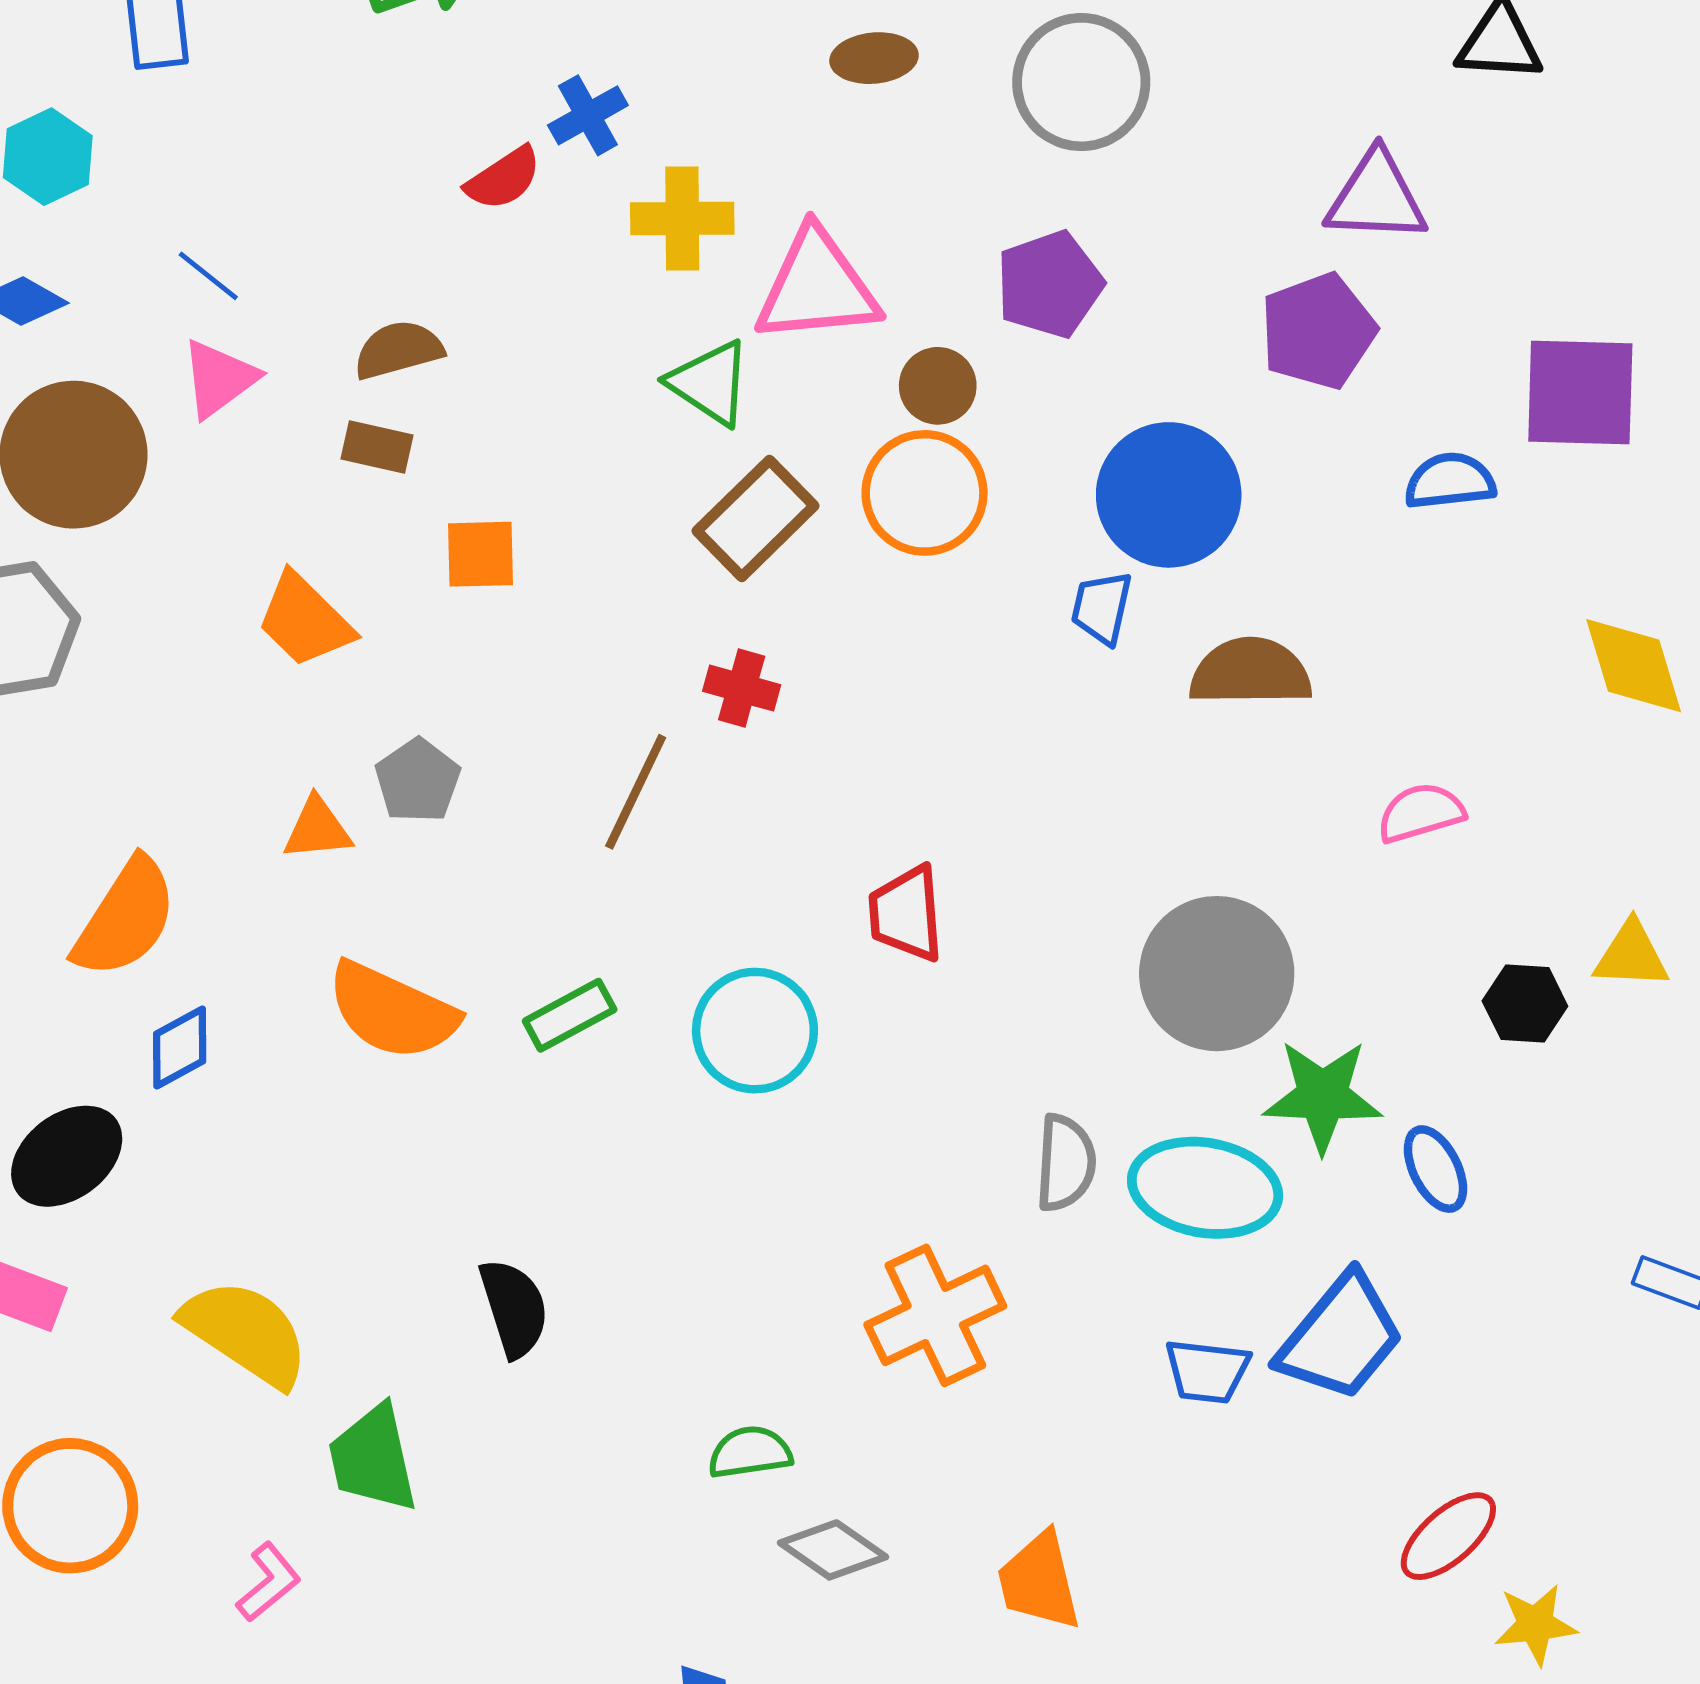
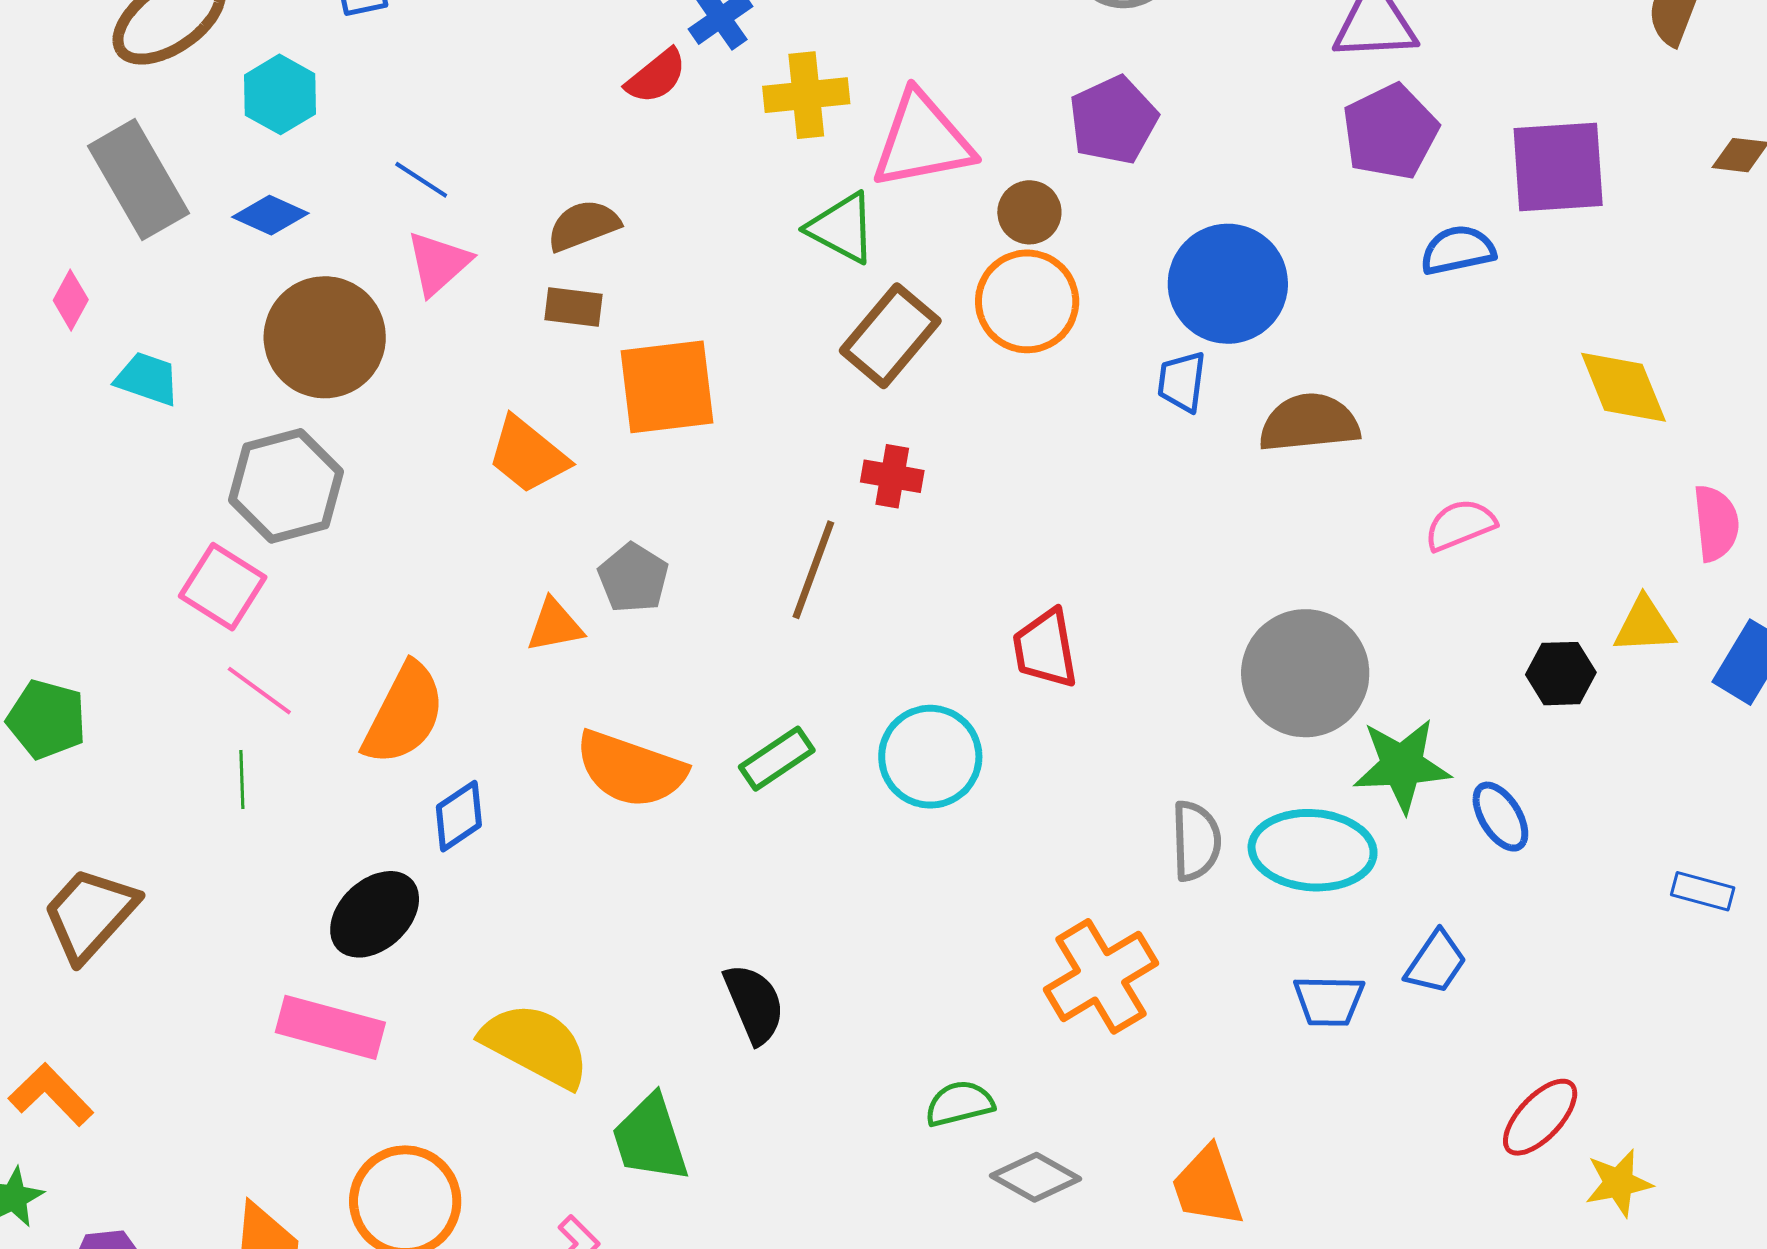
purple pentagon: (1318, 331) -> (1390, 132), moved
orange square: (481, 554) -> (667, 387), size x1.6
blue trapezoid: (1341, 1337) -> (1436, 962), size x0.6

